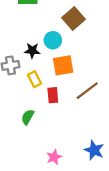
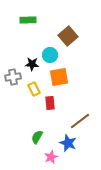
brown line: (87, 91) -> (80, 121), moved
green semicircle: (28, 117) -> (37, 137), moved
blue star: (94, 150) -> (68, 143), moved

